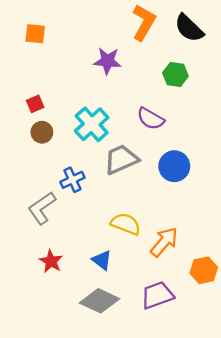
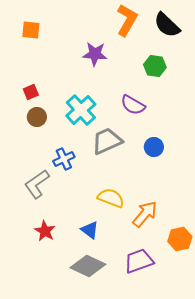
blue circle: (174, 166) -> (154, 147), size x0.7

